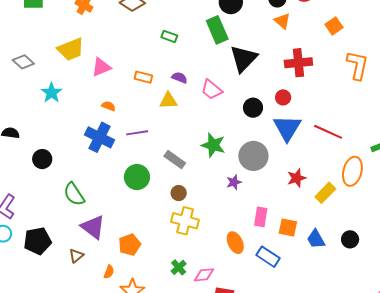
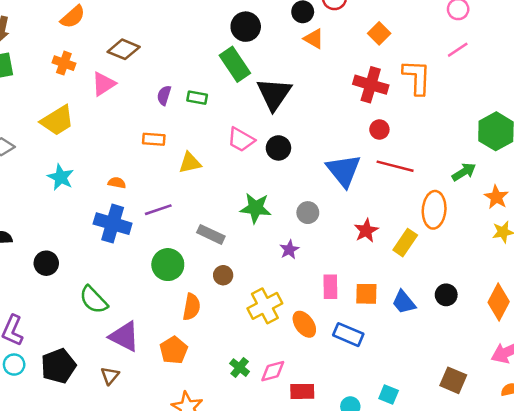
green rectangle: (169, 36) -> (197, 98), moved
red cross: (298, 63) -> (371, 85), moved, turned 32
pink triangle: (101, 67) -> (104, 84), moved
purple semicircle: (179, 78) -> (164, 95), moved, turned -84
cyan star: (52, 93) -> (61, 177), moved
red circle: (283, 97) -> (379, 130), moved
black circle: (253, 108) -> (278, 148), moved
gray circle: (253, 156) -> (308, 213), size x0.6
yellow cross: (185, 221) -> (265, 306), moved, turned -32
orange semicircle: (109, 272) -> (192, 307), moved, size x1.5

